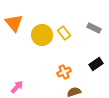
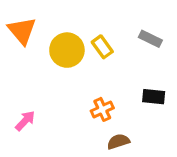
black rectangle: (96, 64) -> (154, 97), turned 40
pink arrow: (17, 87) -> (25, 121), moved

